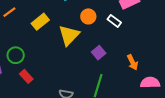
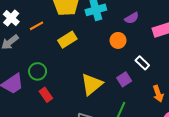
white rectangle: (114, 21) -> (142, 63), moved
yellow triangle: (69, 35) -> (92, 84), moved

